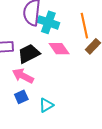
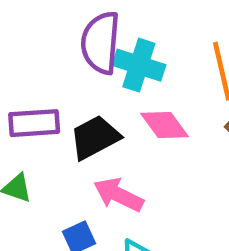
pink arrow: (23, 76) -> (118, 195), moved

